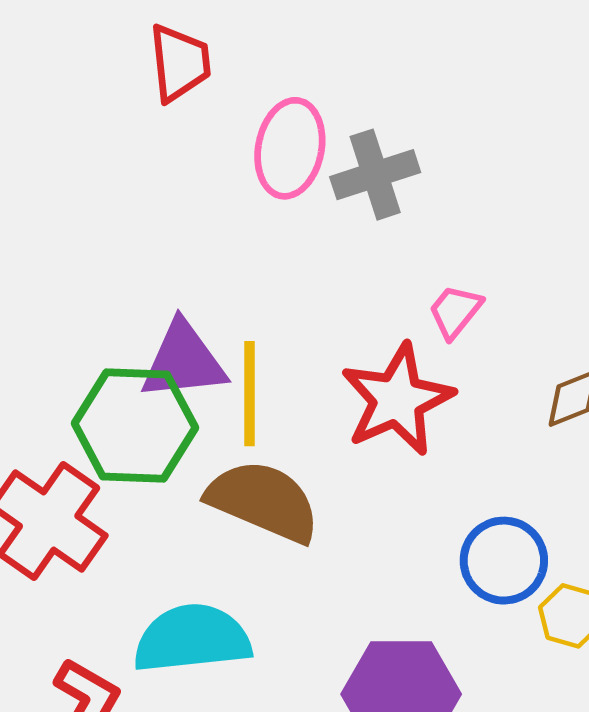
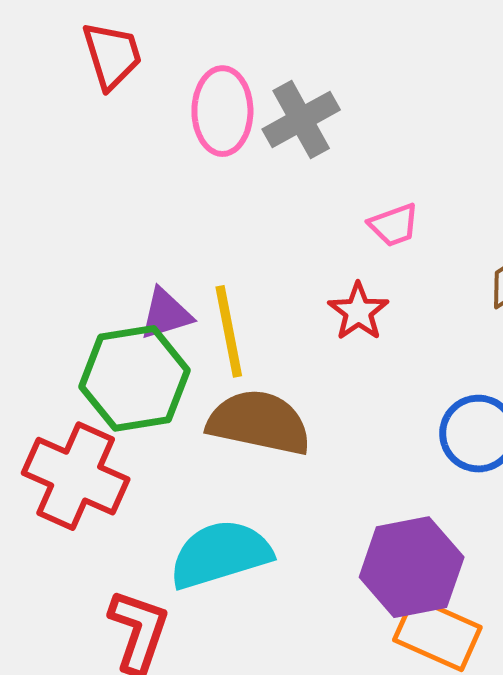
pink trapezoid: (455, 311) -> (394, 225), turned -138
purple triangle: (183, 361) -> (166, 314), size x0.7
red star: (397, 400) -> (358, 312), size x0.6

